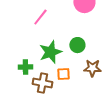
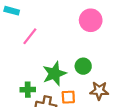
pink line: (40, 17) -> (30, 36), moved

